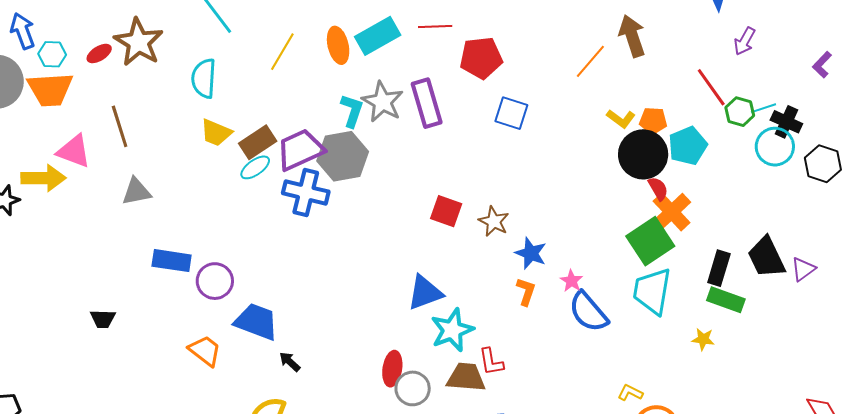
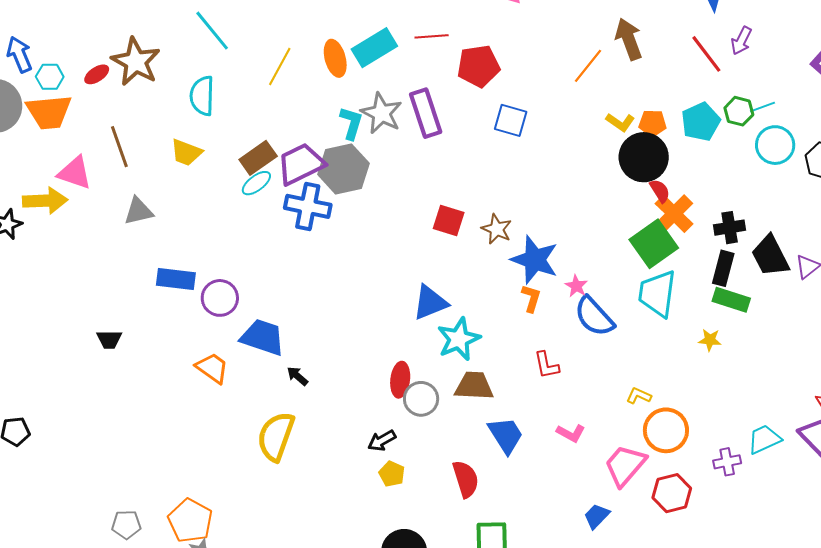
red line: (711, 87) -> (706, 54), moved
black cross: (786, 122) -> (730, 228), moved, turned -32
yellow trapezoid: (216, 133) -> (186, 152), moved
cyan pentagon: (688, 146) -> (701, 122), moved
blue star: (531, 253) -> (535, 260), size x1.5
red L-shape: (491, 362) -> (546, 365), moved

